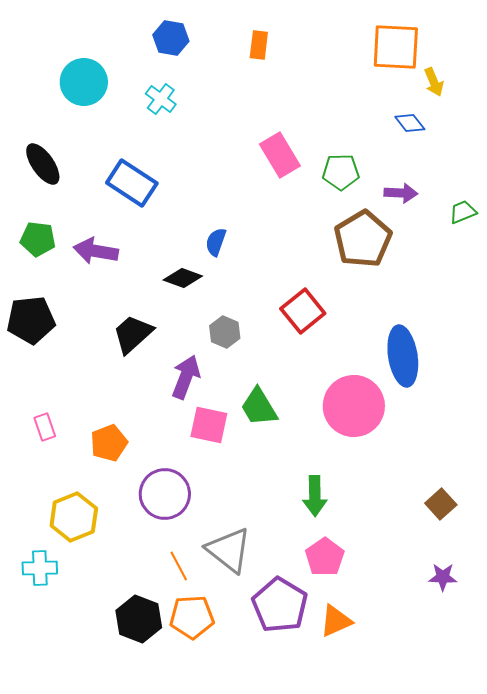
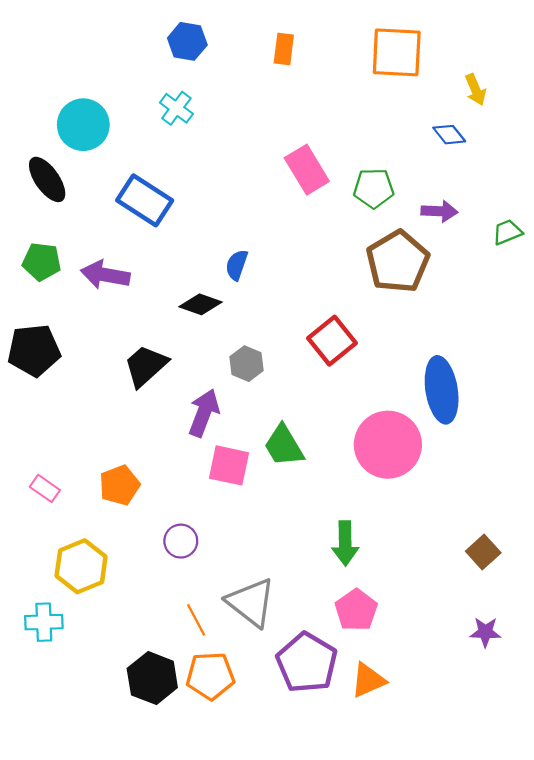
orange square: (396, 47) -> (397, 52), moved
cyan circle: (84, 82) -> (83, 125), moved
pink rectangle: (45, 427) -> (45, 488), moved, turned -36
purple circle: (165, 494) -> (181, 541), size x0.6

